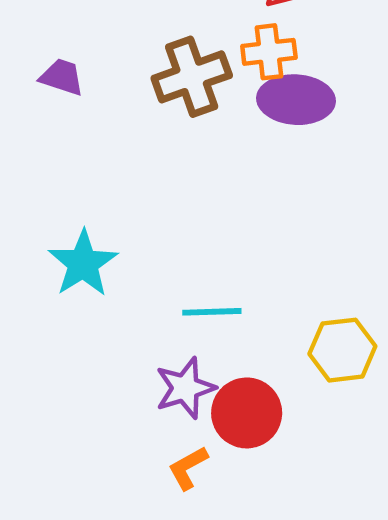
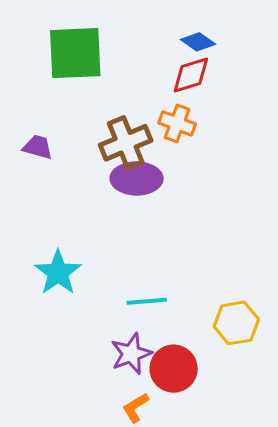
orange cross: (269, 52) -> (177, 123), turned 30
purple ellipse: (296, 100) -> (137, 178), moved

